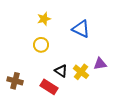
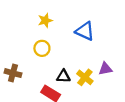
black triangle: (61, 71) -> (63, 76), turned -32
brown cross: (15, 81) -> (13, 73), moved

